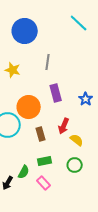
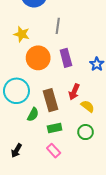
orange circle: (29, 107) -> (38, 58), moved
brown rectangle: (41, 134) -> (50, 100), size x1.5
green semicircle: (24, 172) -> (33, 115), moved

